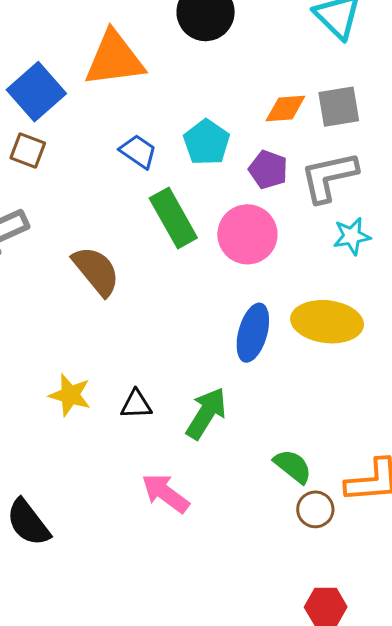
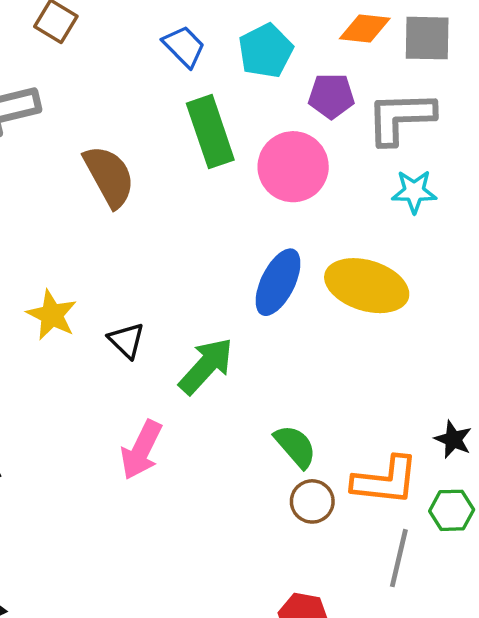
purple pentagon: (268, 170) -> (331, 96), turned -30
black triangle: (136, 404) -> (127, 340), turned 36
pink arrow: (165, 493) -> (141, 450), turned -111

